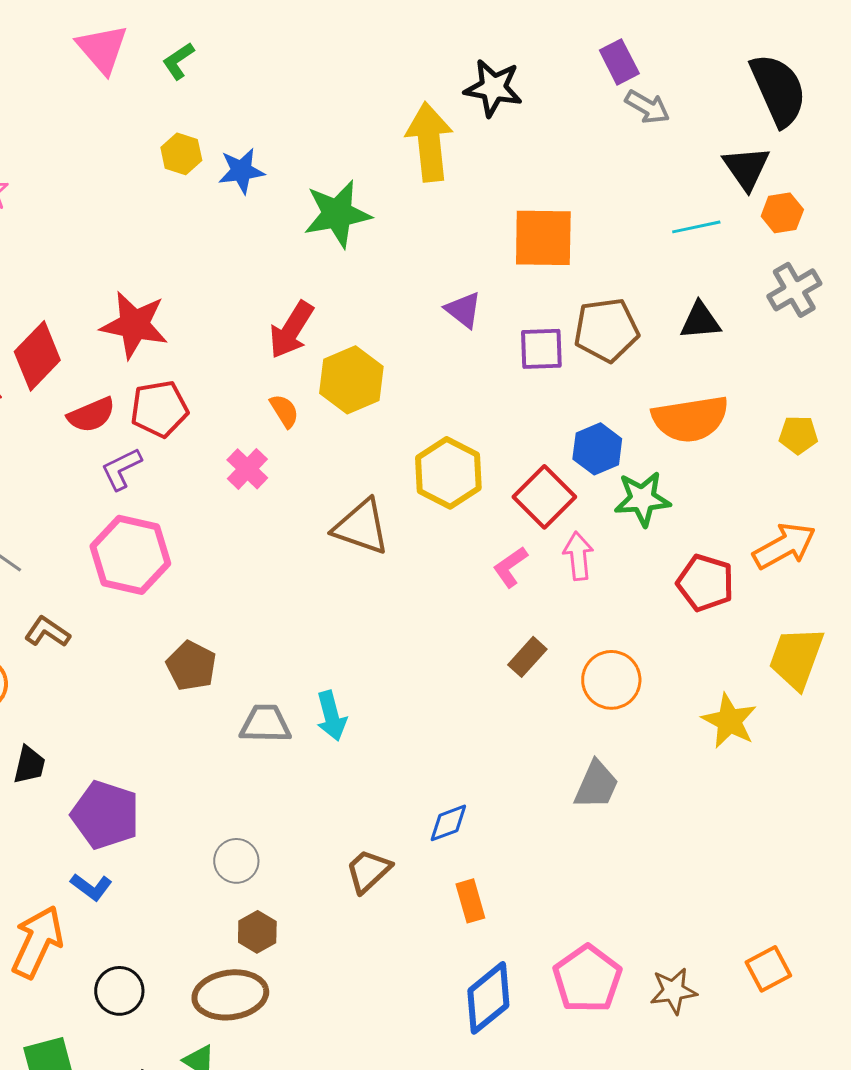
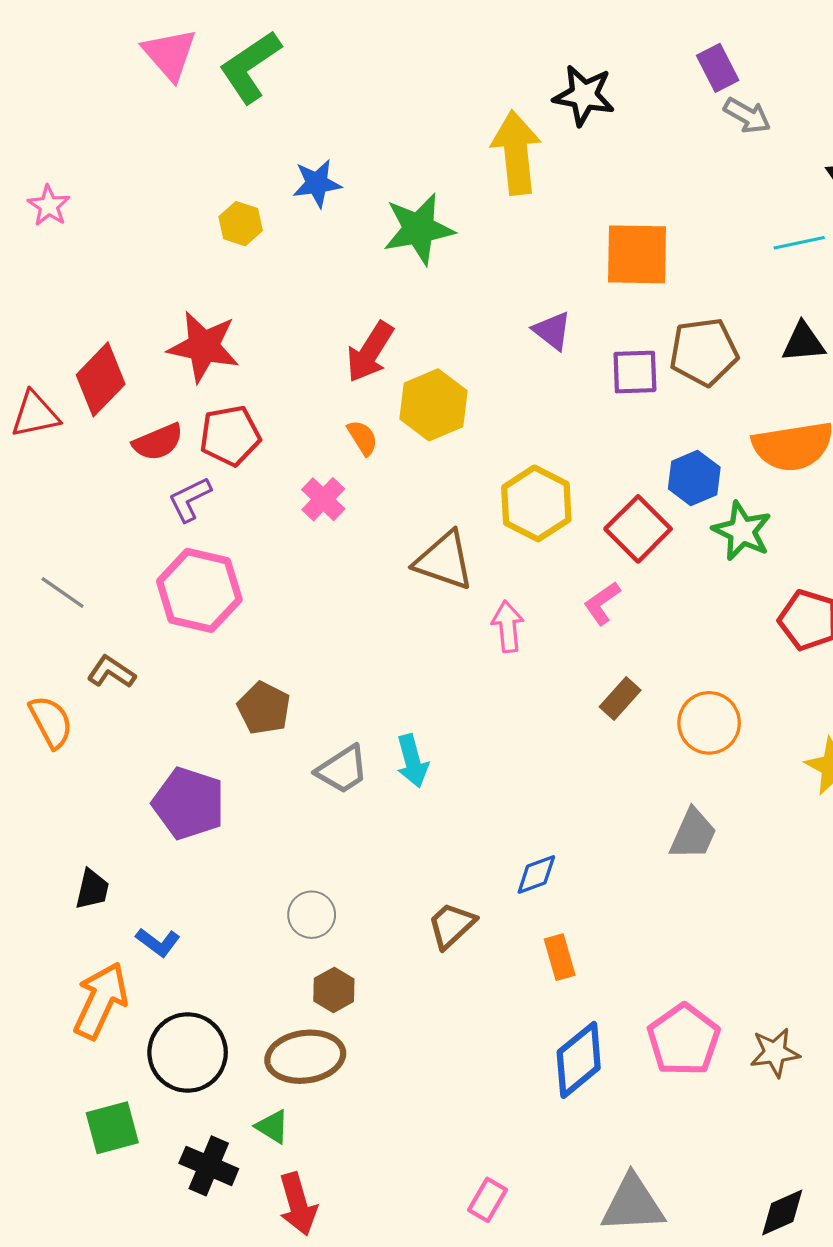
green L-shape: (178, 61) -> (250, 67), size x1.8
yellow hexagon: (181, 154) -> (241, 224), moved
green star: (642, 499) -> (742, 531), turned 30
pink arrow: (578, 556) -> (508, 626), moved
gray trapezoid: (265, 724) -> (342, 769), turned 146
black trapezoid: (29, 765) -> (92, 889), moved
purple pentagon: (105, 815) -> (189, 803), moved
black circle: (119, 991) -> (188, 1052), size x1.5

